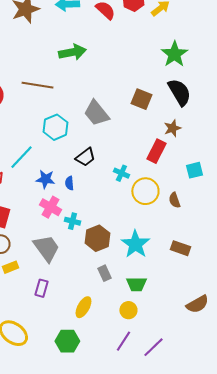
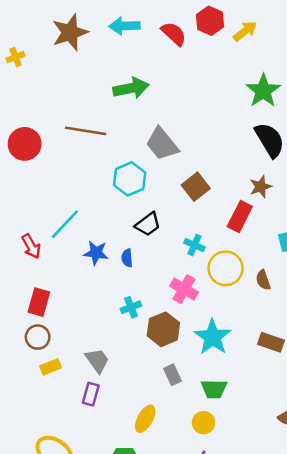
brown square: (141, 99) -> (196, 187), moved, turned 30
gray trapezoid: (96, 113) -> (162, 144), moved
cyan hexagon: (55, 127) -> (130, 179), moved
pink cross: (50, 207) -> (184, 289), moved
cyan cross: (72, 221) -> (131, 307), turned -35
gray trapezoid: (46, 248) -> (97, 360), moved, size x0.7

